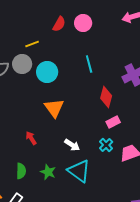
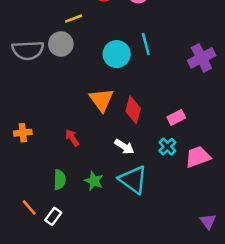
cyan circle: (47, 72) -> (117, 54), moved
red diamond: (106, 97) -> (133, 110), moved

